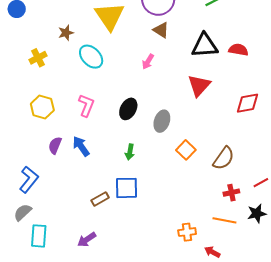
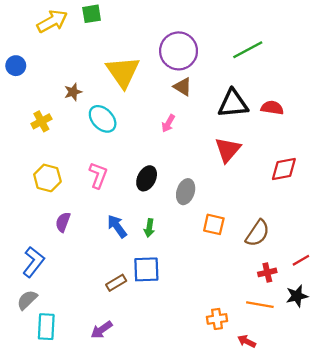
blue arrow: (81, 146) -> (117, 226), moved
orange square: (186, 150) -> (214, 224), turned -30

